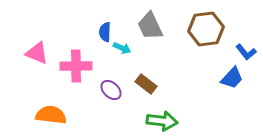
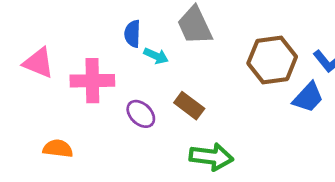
brown hexagon: (206, 29) -> (272, 60), moved
orange semicircle: (51, 115) -> (58, 148), size x0.7

